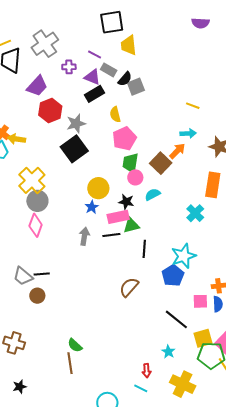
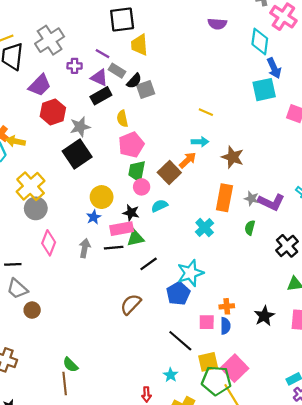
pink diamond: (36, 225) -> (49, 243), moved
black line: (144, 249) -> (149, 264), turned 48
black line: (42, 274) -> (13, 264), moved

